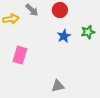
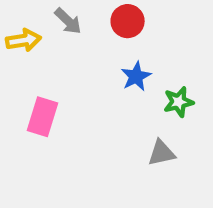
green star: (88, 32) -> (179, 102), moved
gray triangle: (58, 86) -> (162, 153), moved

